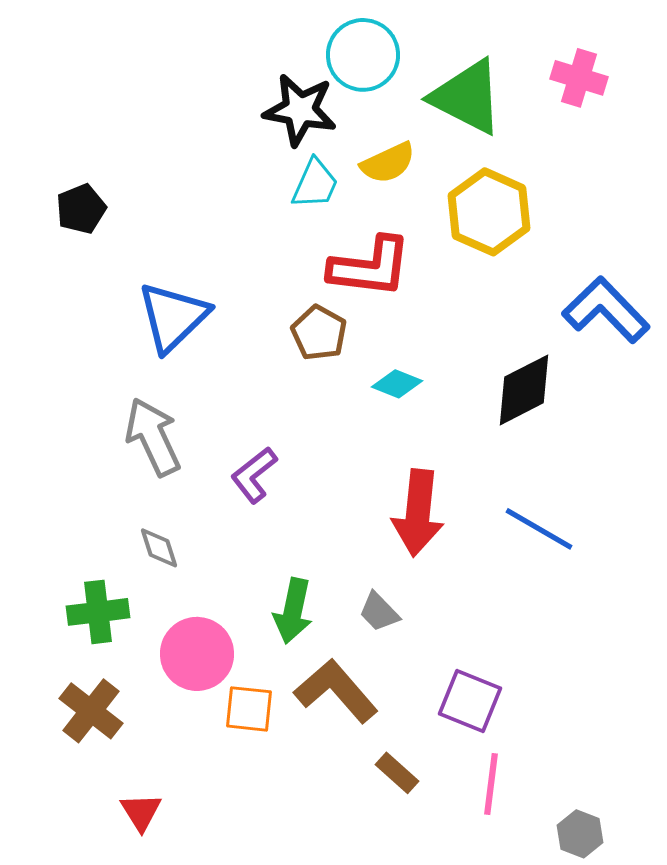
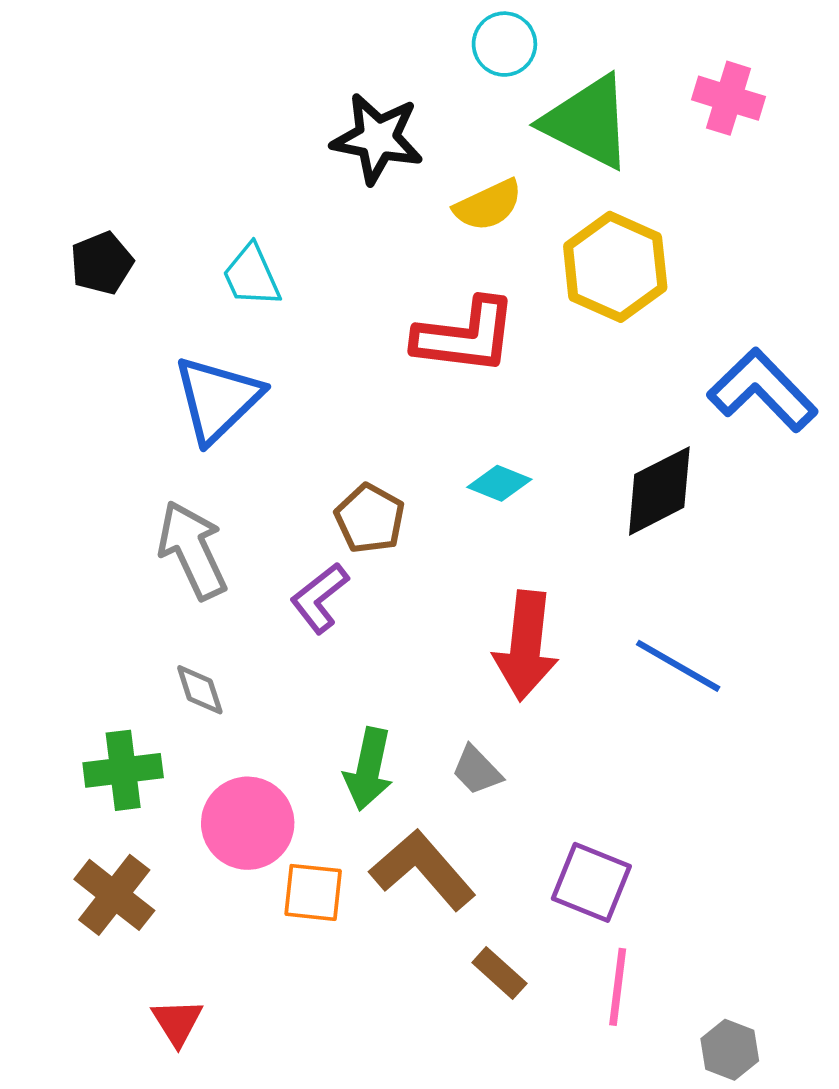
cyan circle: (363, 55) -> (504, 44), moved, size x0.7
cyan trapezoid: (315, 184) -> (251, 276), moved, turned 132
brown pentagon: (319, 333) -> (370, 519), moved

